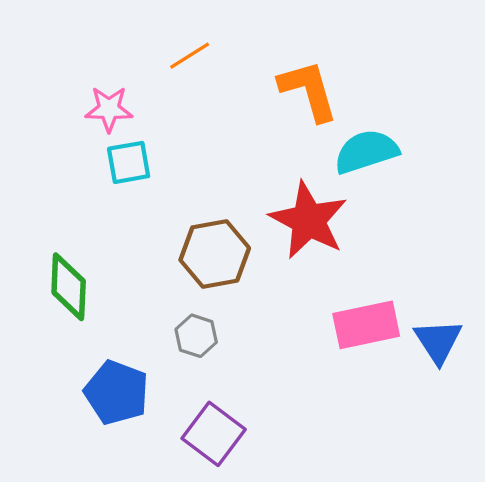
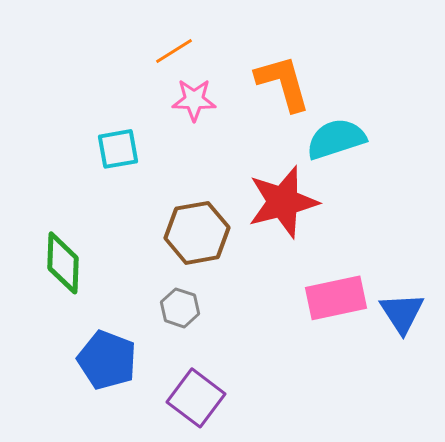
pink star: (109, 109) -> (194, 100), moved
red star: (308, 220) -> (283, 202), turned 30

